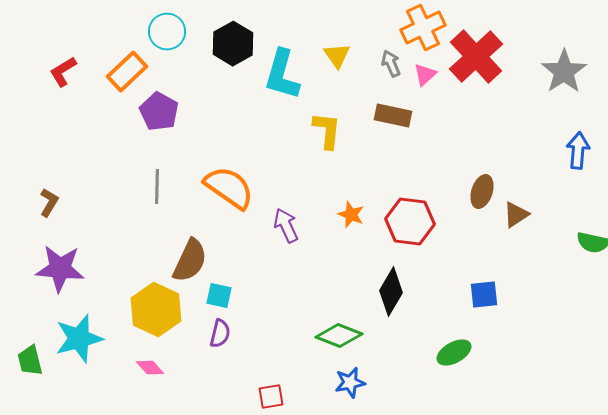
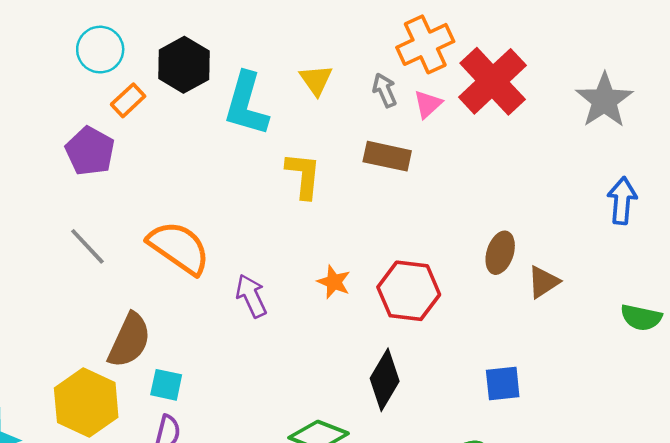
orange rectangle: (127, 72) -> (128, 100), moved, size x0.7
gray line: (157, 187) -> (87, 246), turned -44

